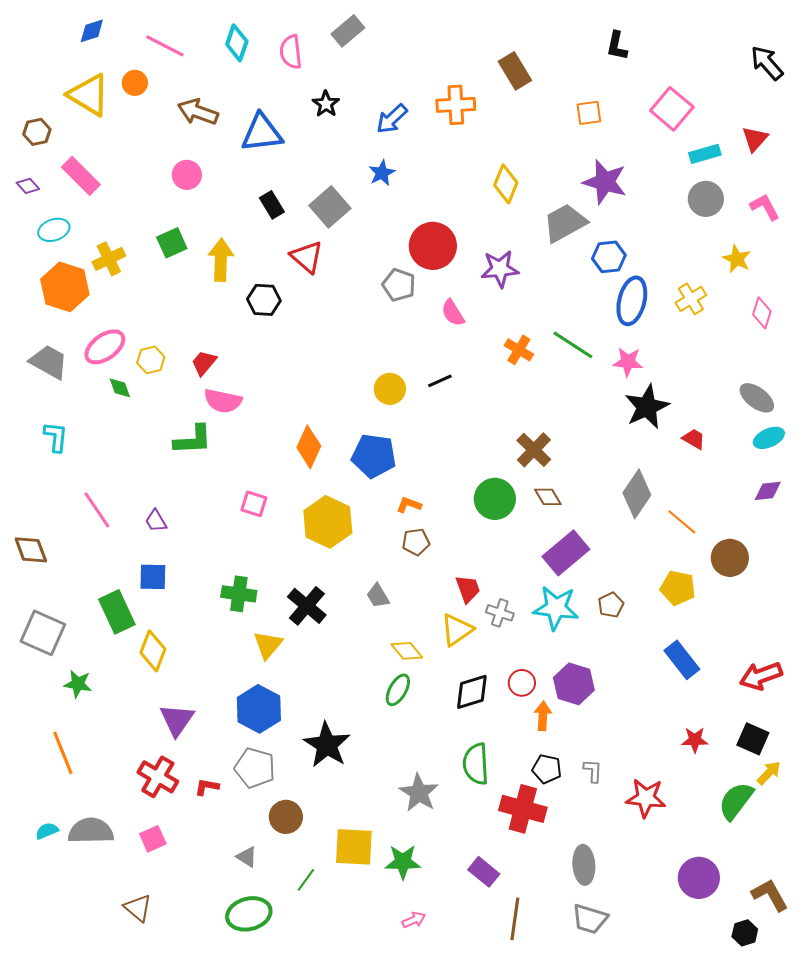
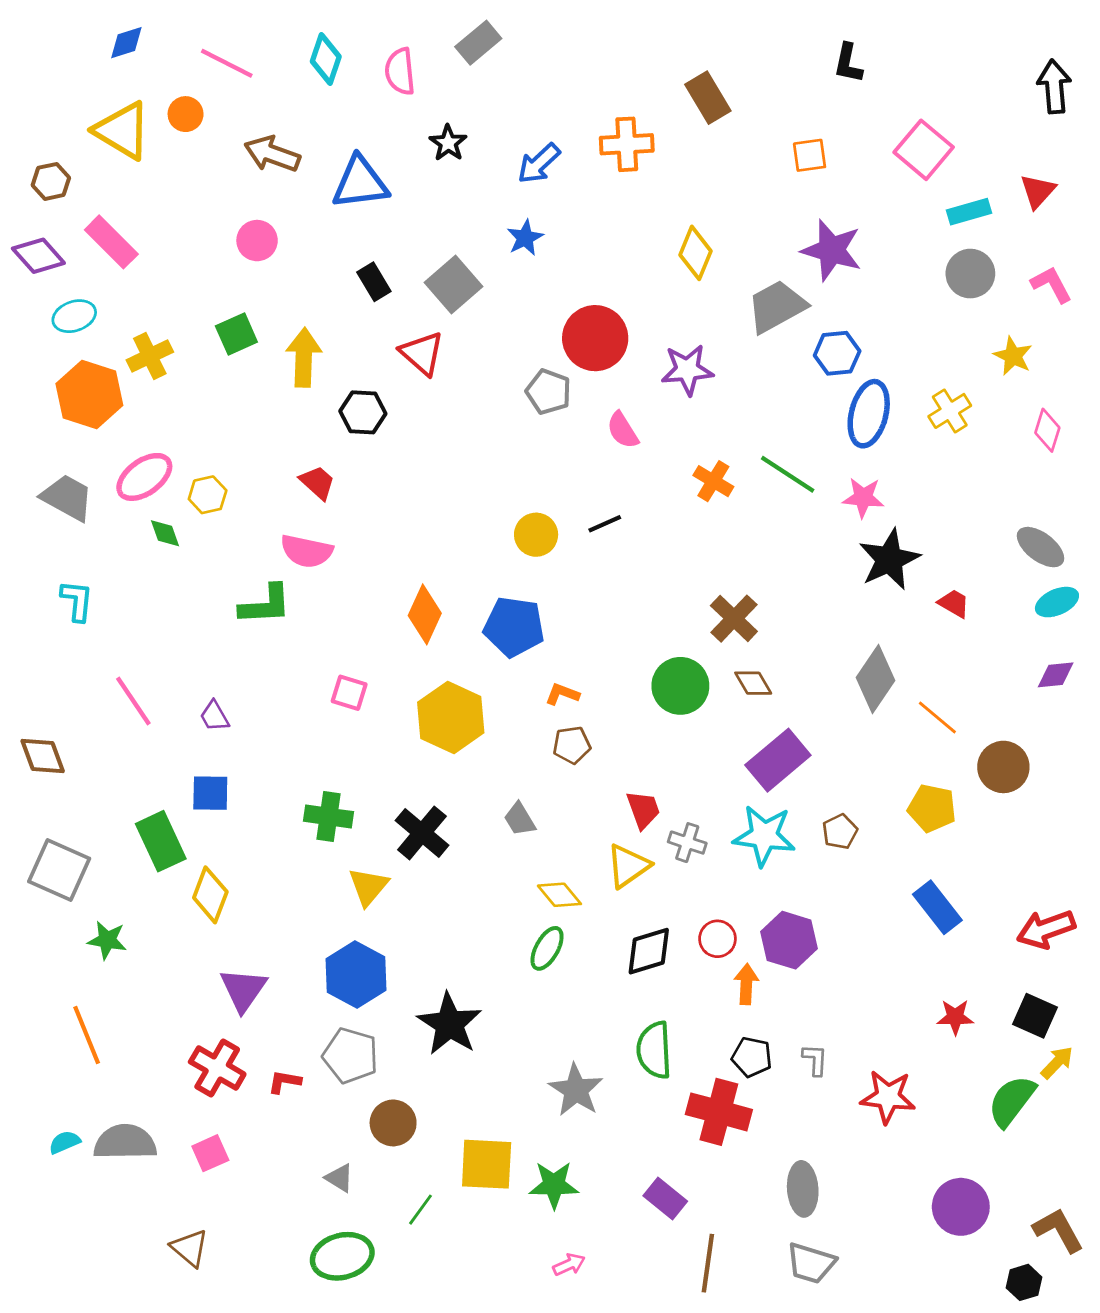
black arrow: (767, 63) -> (1054, 87), turned 36
purple diamond: (28, 186) -> (38, 256), size x1.6
red trapezoid: (204, 363) -> (318, 482), moved, turned 92

